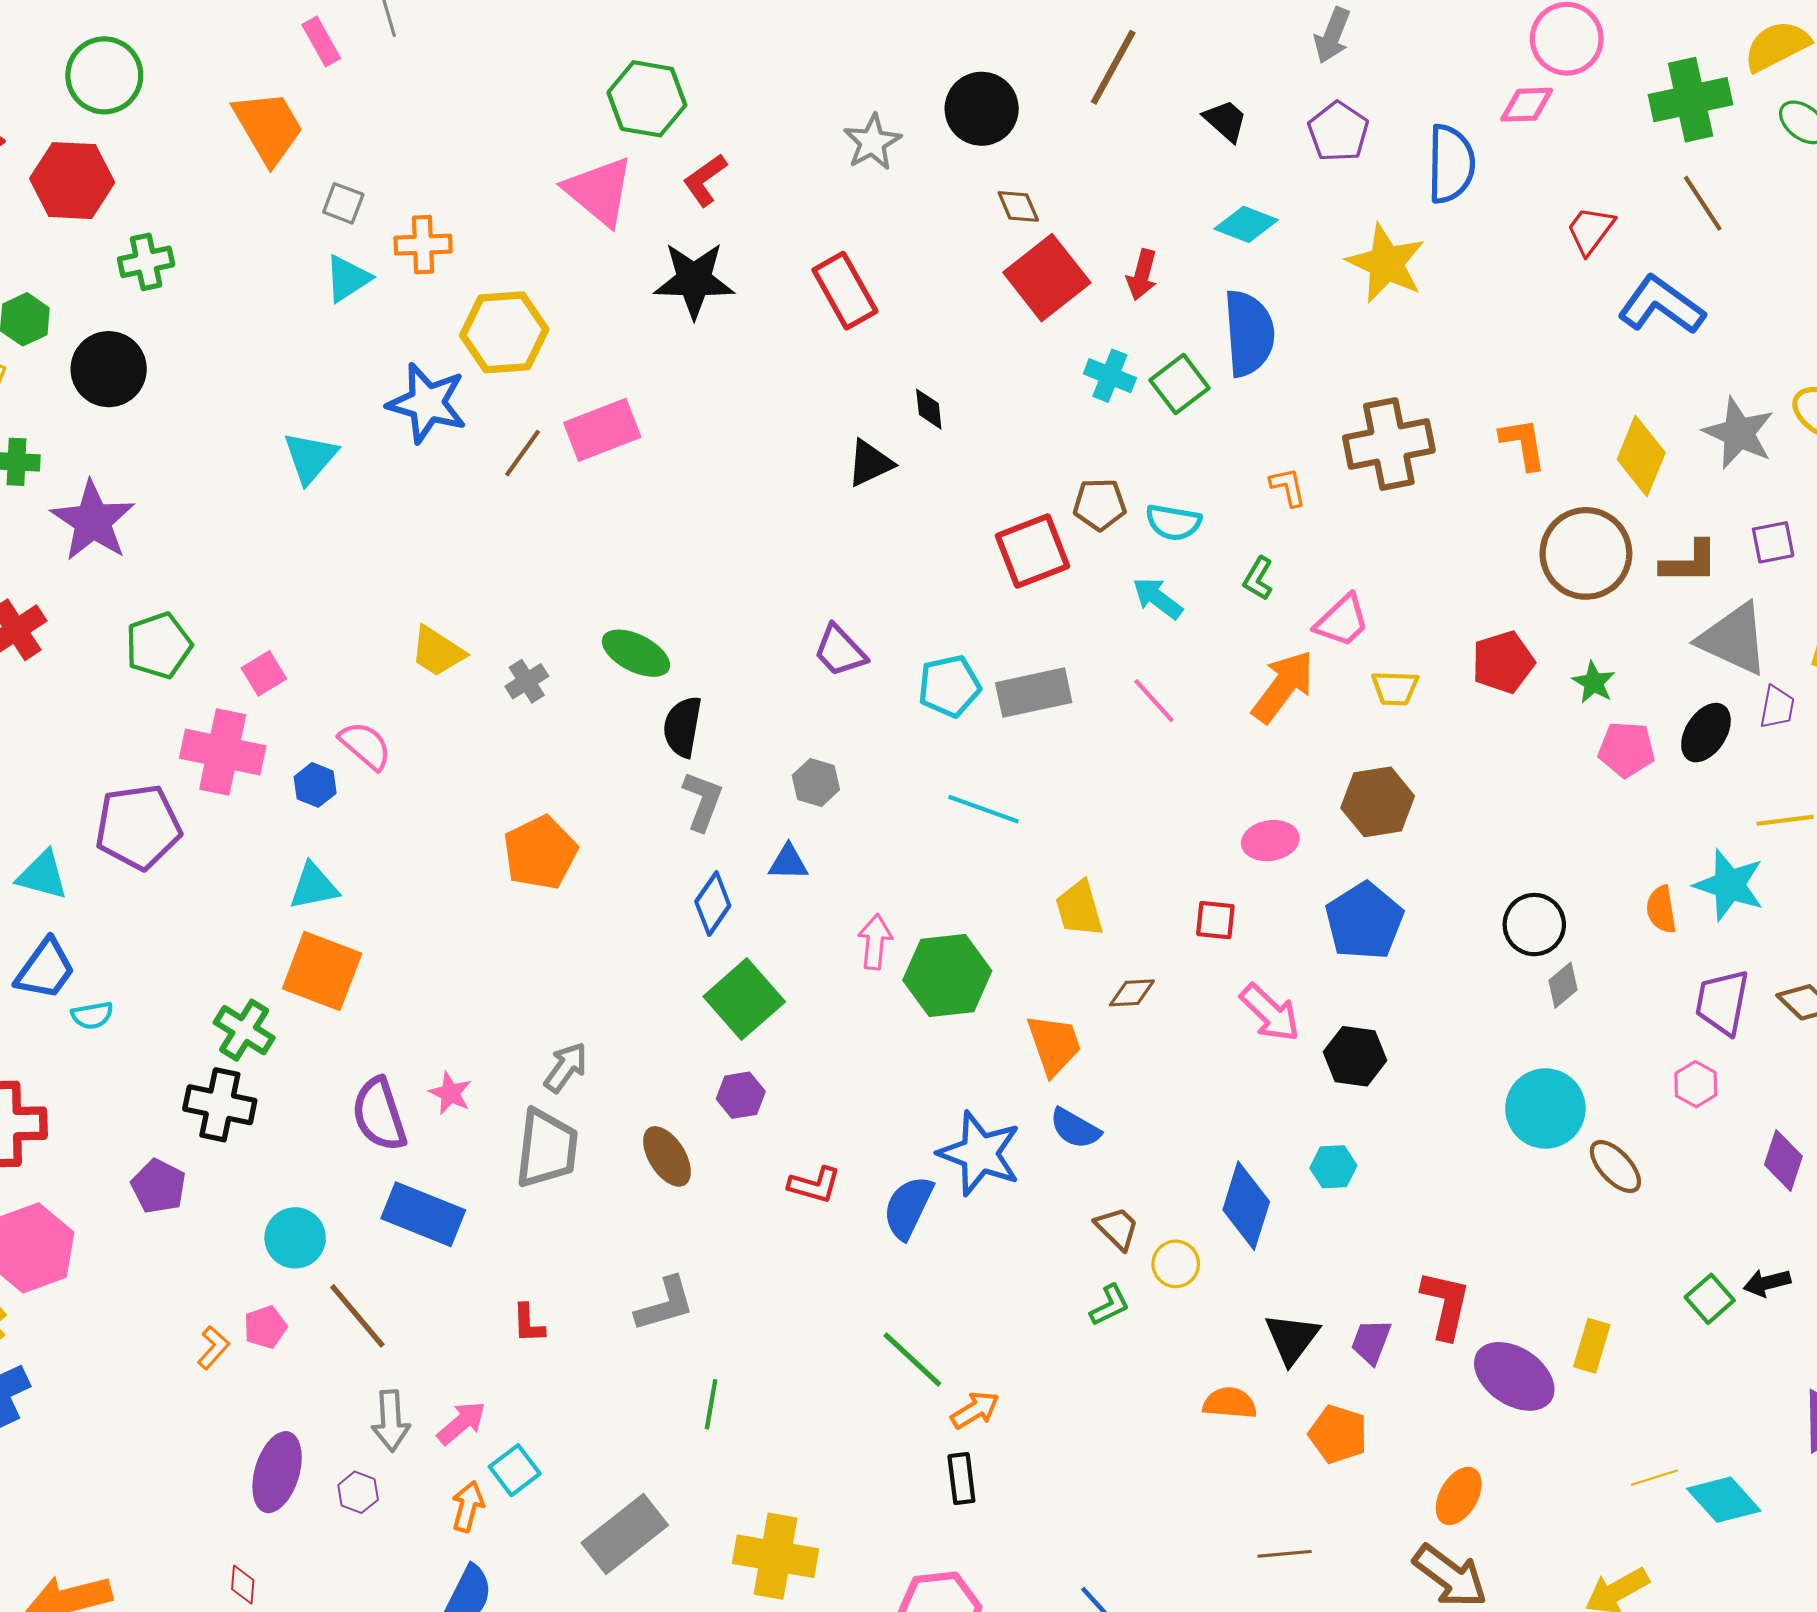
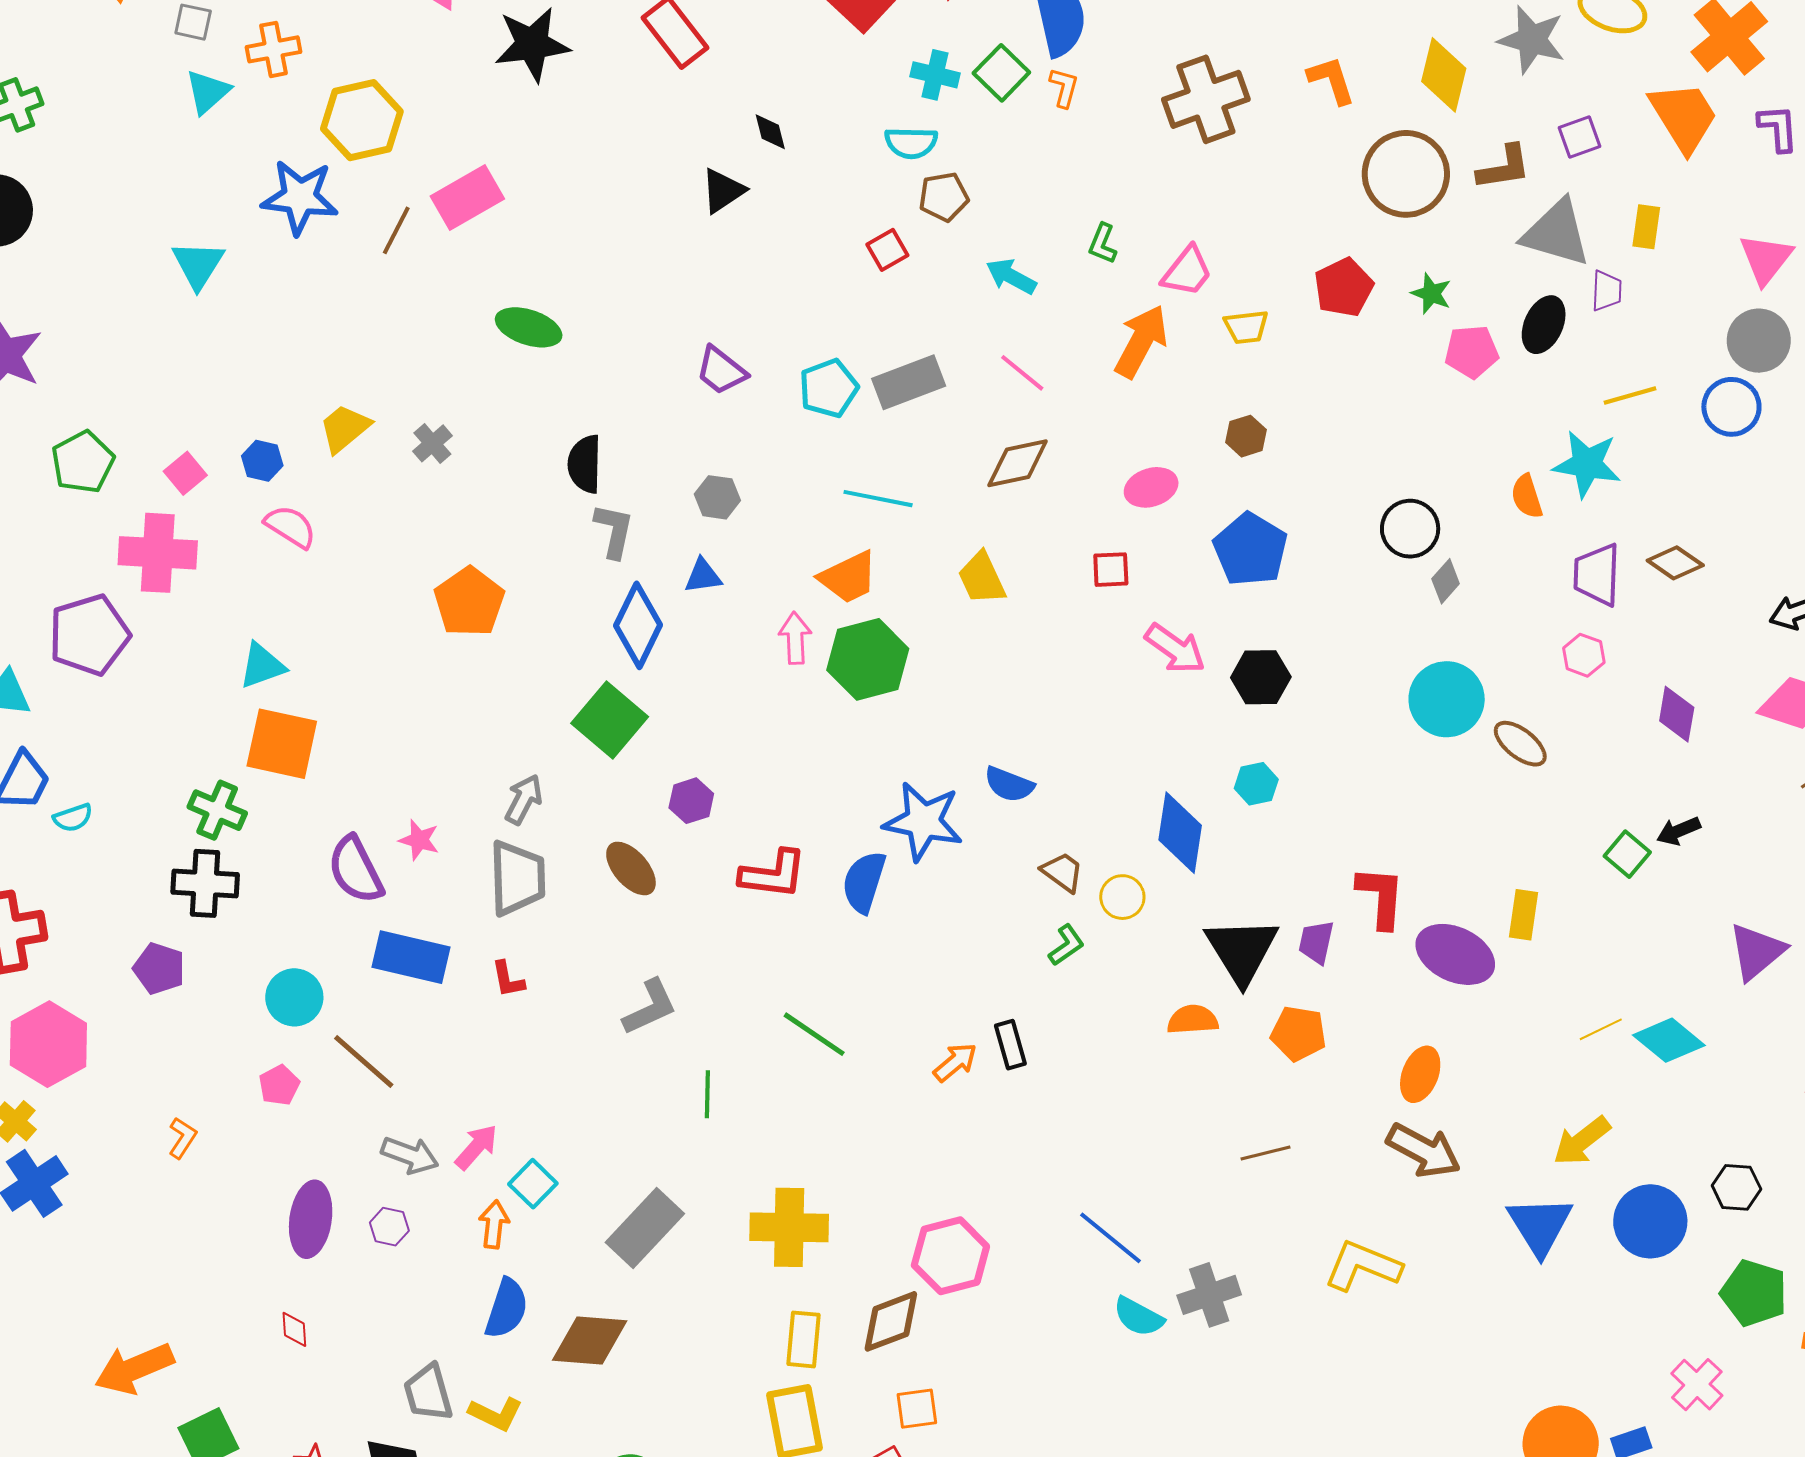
orange L-shape: (1288, 487) -> (1064, 87), moved, turned 36
cyan semicircle: (1173, 522) -> (911, 143), moved
red square: (1032, 551) -> (887, 250), size x0.6
yellow trapezoid: (437, 651) -> (345, 428), turned 116
green ellipse: (636, 653) -> (529, 327), moved
blue hexagon: (315, 785) -> (262, 461), moved
brown hexagon: (1378, 802) -> (1246, 436), size x0.6
blue diamond: (713, 904) -> (638, 625), size x1.4
brown diamond: (1132, 993) -> (1018, 463), moved, size x1.5
green square: (744, 999) -> (610, 720), moved
orange trapezoid: (1054, 1045) -> (848, 577), moved, turned 92
red L-shape: (814, 1185) -> (773, 874), size x1.4
red L-shape: (528, 1324) -> (508, 979), moved
black triangle: (1292, 1338) -> (1242, 950), size x1.4
orange L-shape: (213, 1348) -> (182, 1138), moved
green line: (912, 1360) -> (814, 1034), moved
gray arrow: (391, 1421) -> (410, 1155), turned -58
black rectangle: (961, 1478) -> (1010, 1045), moved

